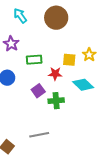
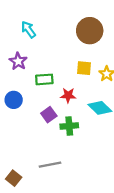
brown circle: (56, 18) -> (90, 31), moved
yellow square: (69, 60) -> (84, 68), moved

